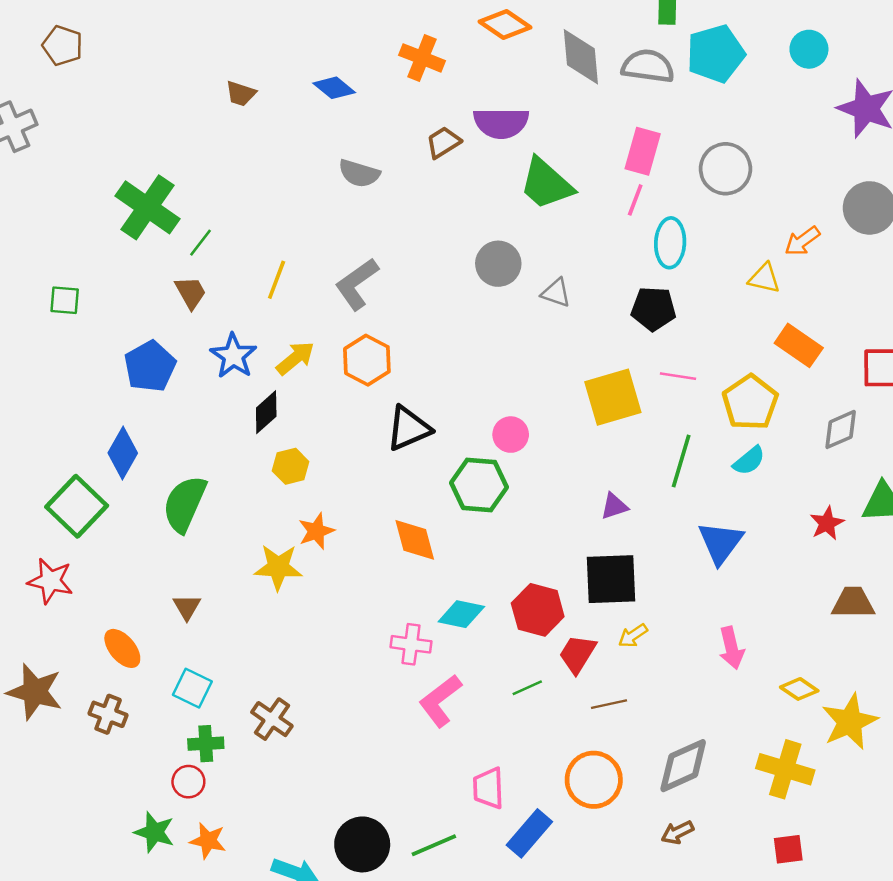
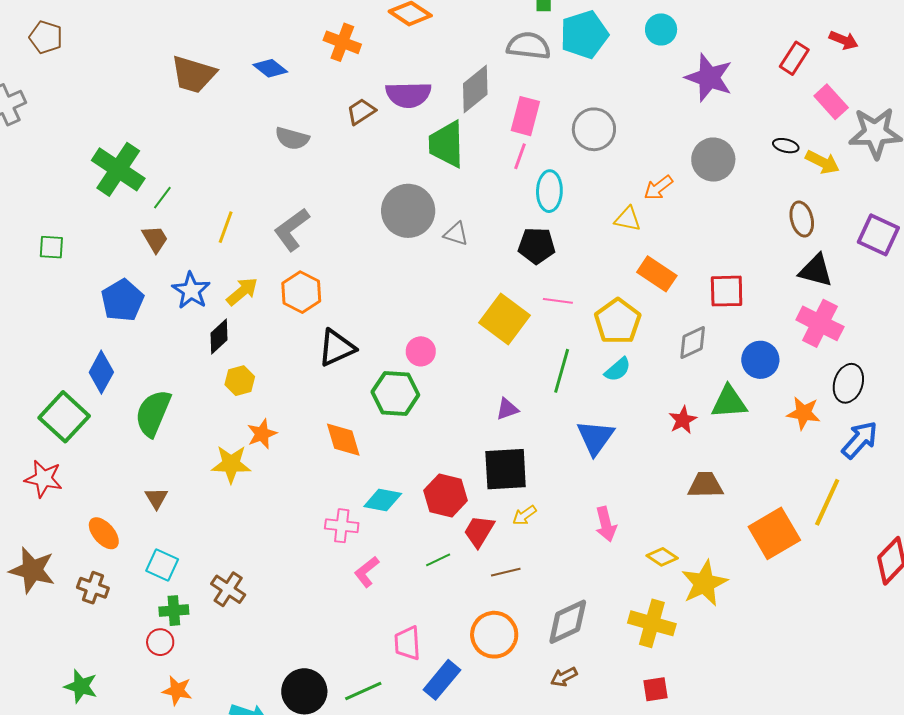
gray diamond: (581, 57) -> (475, 89), moved, turned 57
brown trapezoid: (241, 94) -> (193, 74), size x1.8
green trapezoid: (546, 184) -> (446, 144), turned 48
gray circle: (498, 264) -> (408, 211), size x1.4
yellow square: (613, 397) -> (505, 319), turned -36
pink L-shape: (440, 701) -> (367, 572), size x0.7
green star: (154, 832) -> (81, 686), moved

